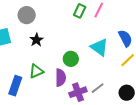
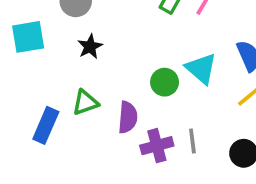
green circle: (71, 59) -> (165, 82), moved
gray line: (98, 88) -> (192, 141), turned -64

